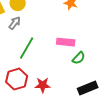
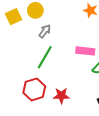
gray arrow: (15, 23) -> (45, 31), moved

